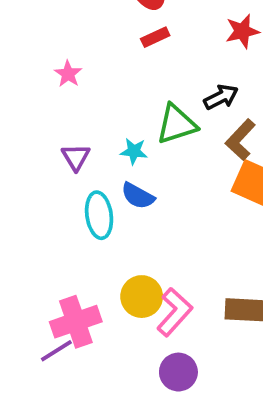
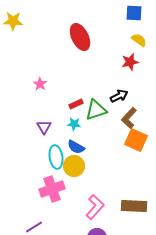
red rectangle: (155, 37) -> (76, 104), moved
yellow circle: (142, 297) -> (74, 166), moved
pink cross: (76, 322) -> (52, 189), moved

